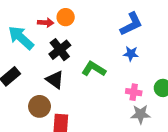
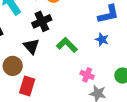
pink cross: (134, 92) -> (87, 75), moved

